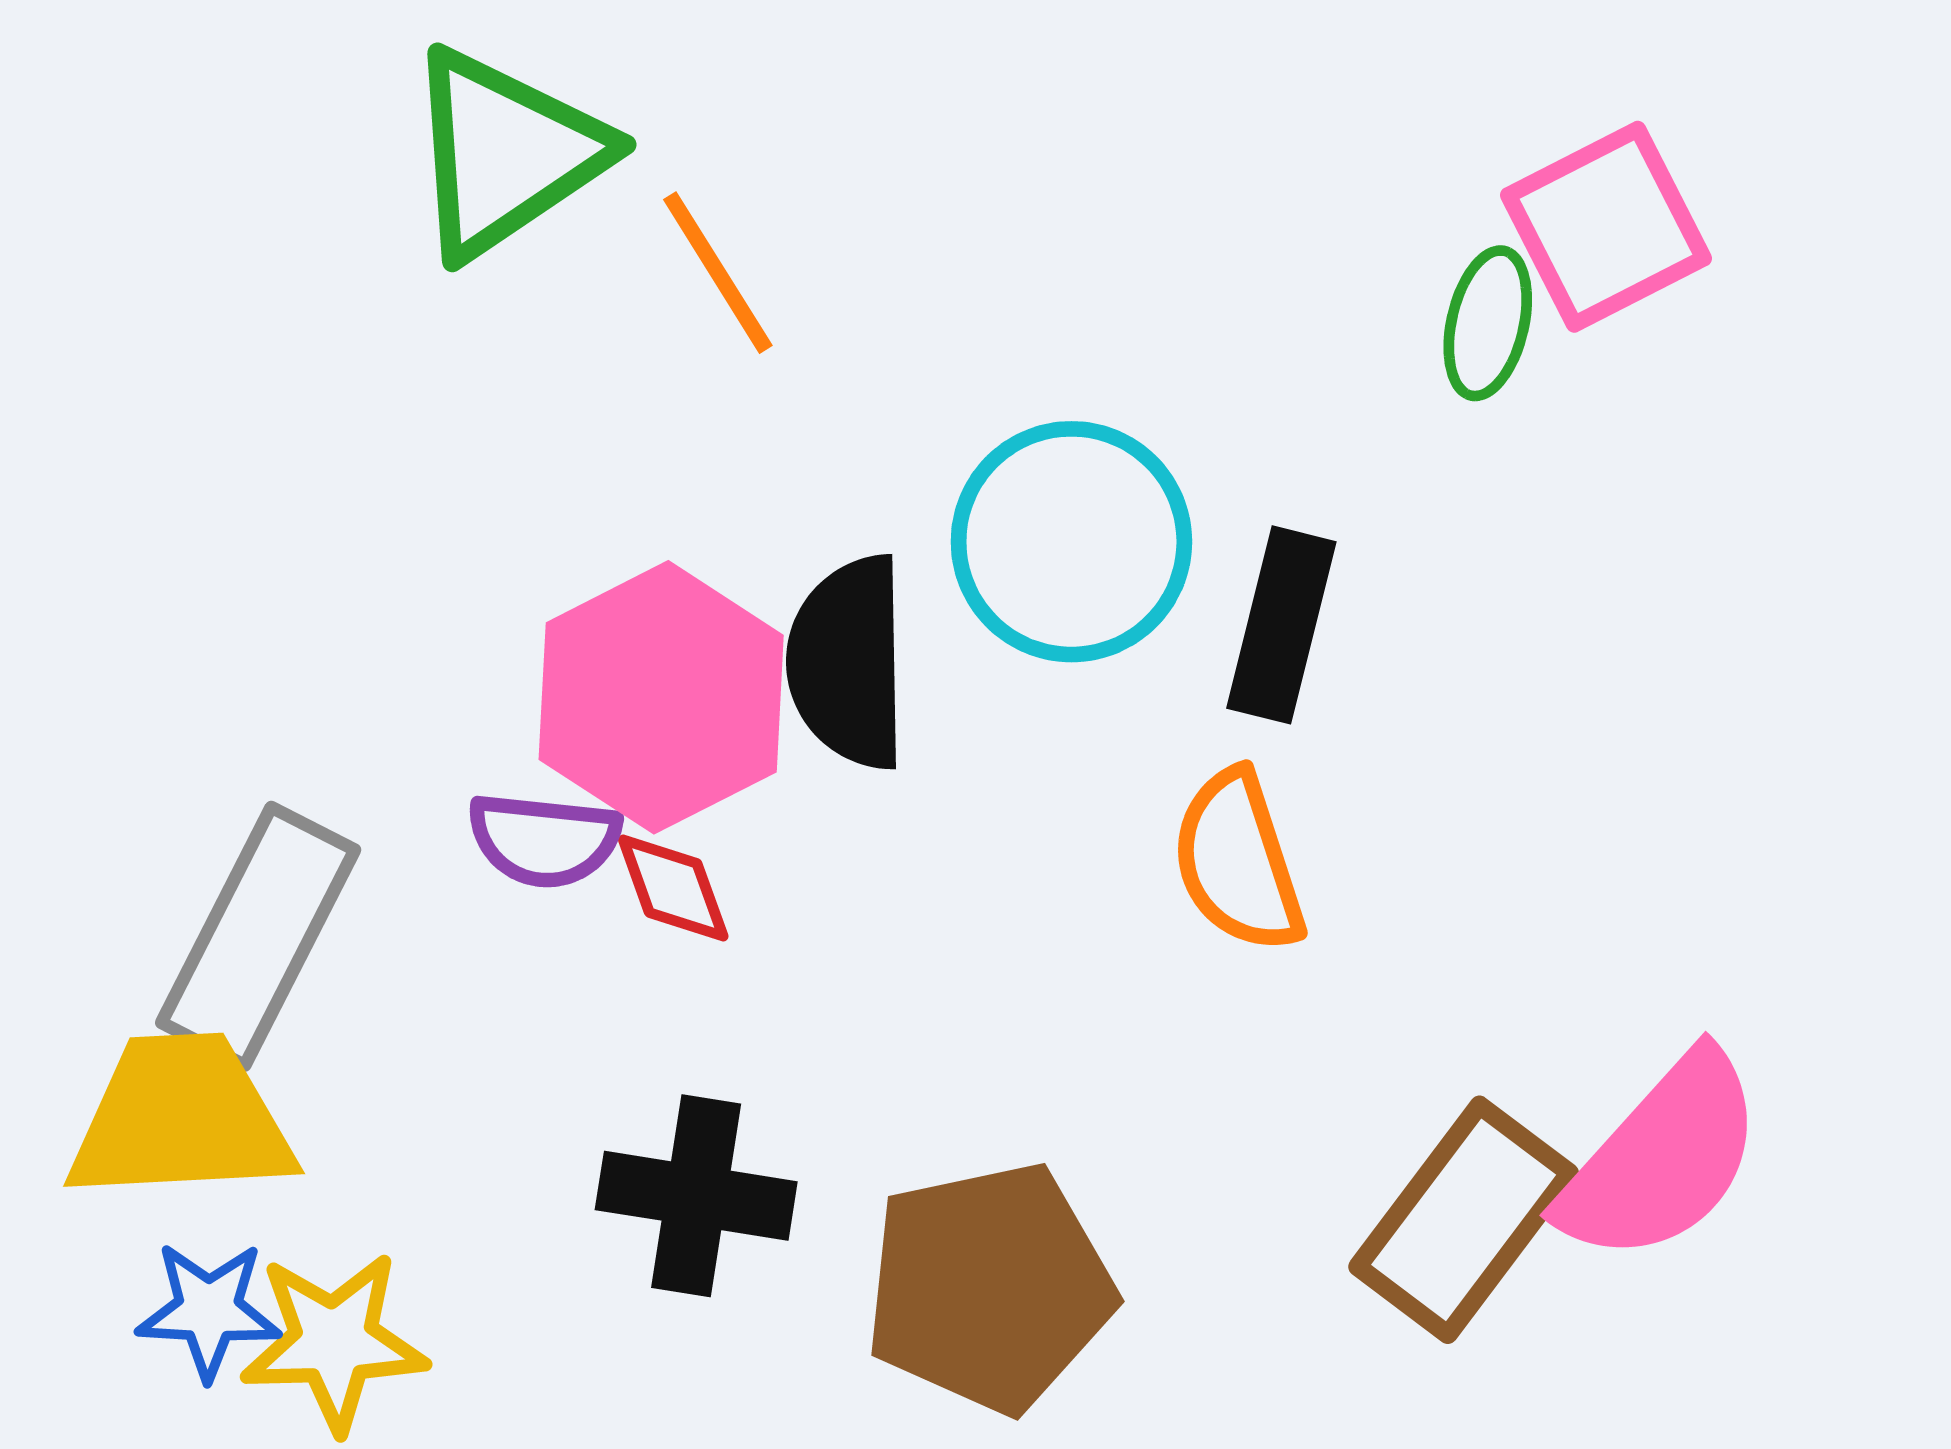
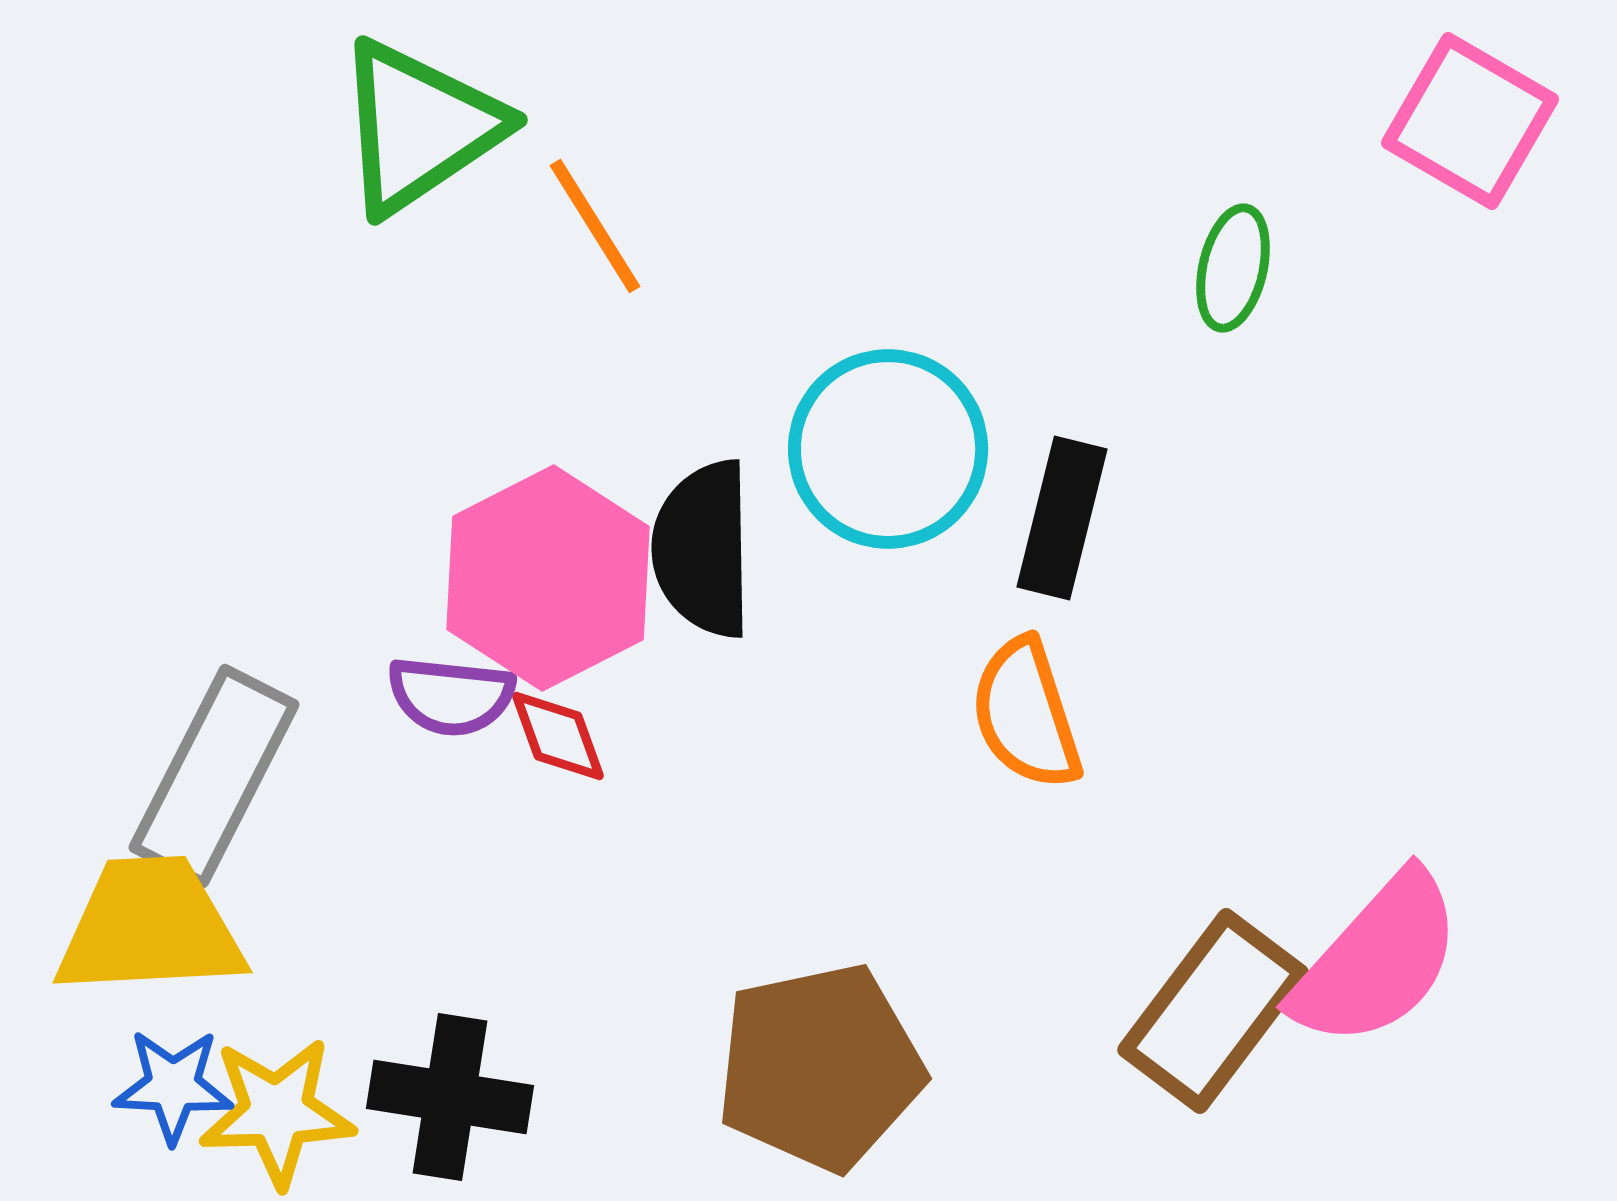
pink square: (1606, 227) -> (1470, 121), moved, turned -33
black cross: (696, 1196) -> (450, 1097), moved

